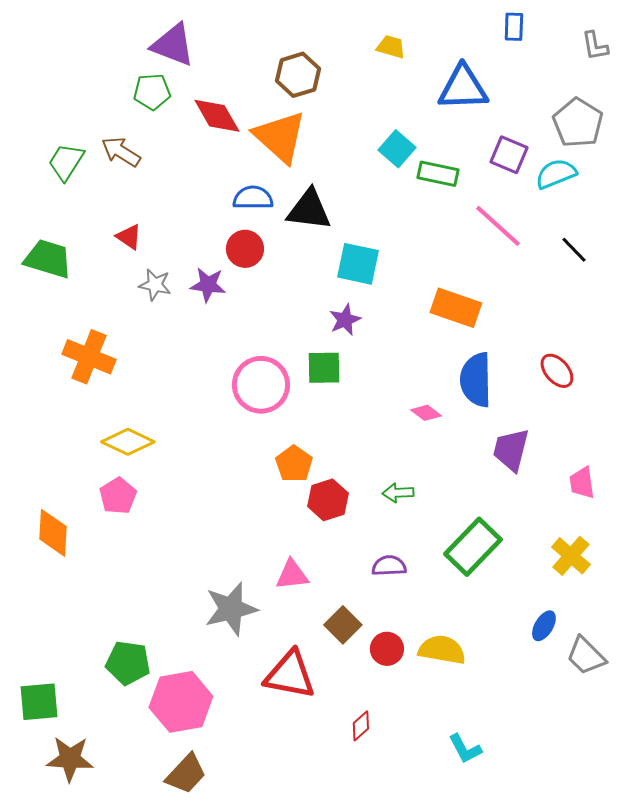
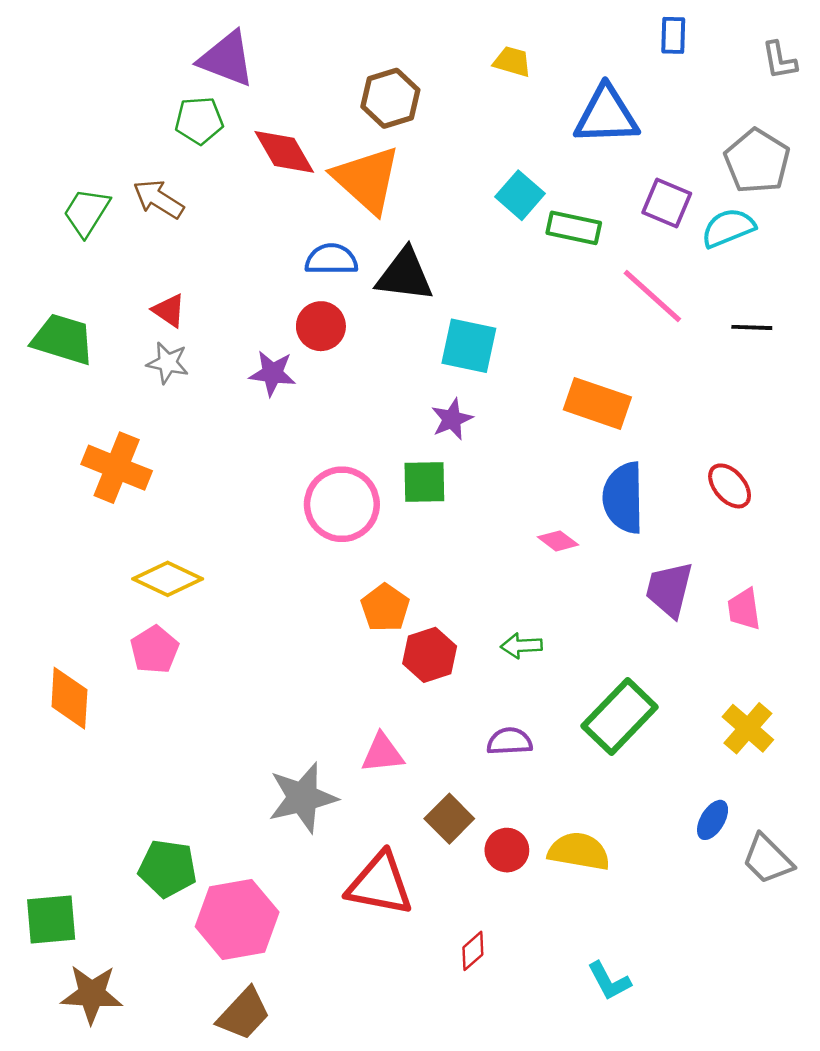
black line: (574, 250) -> (752, 327), turned -44
gray star: (155, 285) -> (168, 363), moved
pink trapezoid: (582, 483) -> (744, 609), moved

